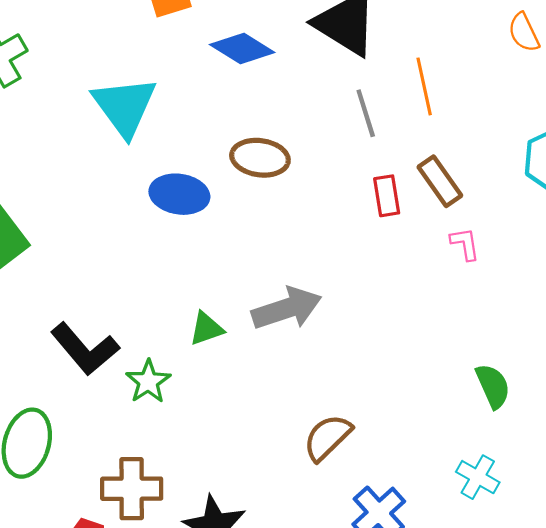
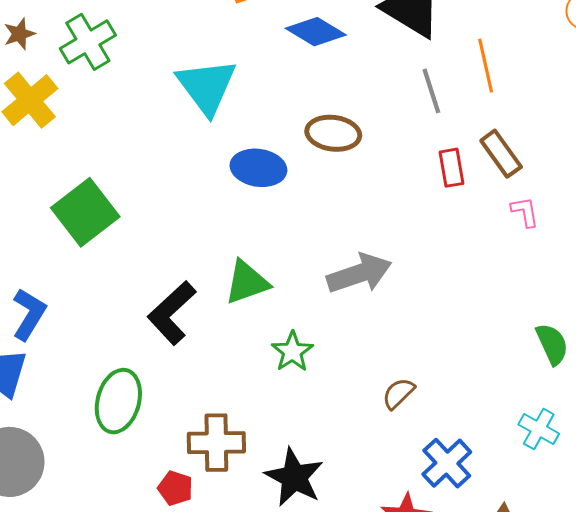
green triangle: (206, 329) -> (247, 282), moved, size x1.4
black L-shape: (85, 349) -> (172, 313), turned 88
green star: (148, 382) -> (292, 352), moved
brown semicircle: (327, 438) -> (398, 393), size x0.7

